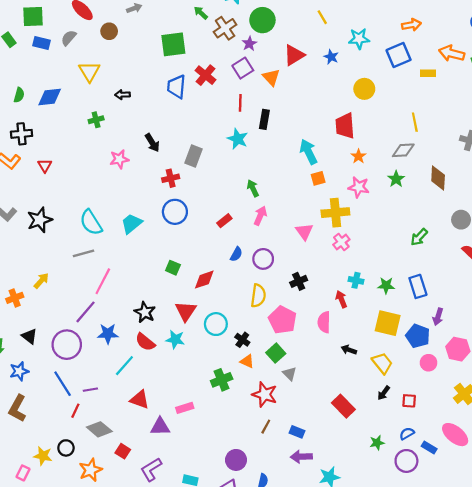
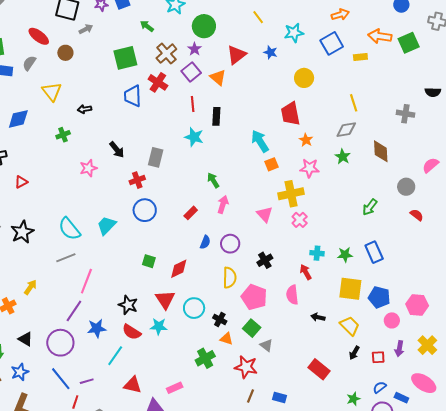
brown cross: (225, 28) -> (166, 54), moved
red triangle: (45, 166) -> (21, 182), turned 40
purple arrow: (438, 317) -> (399, 349), moved

